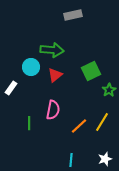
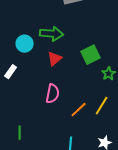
cyan circle: (31, 67) -> (25, 44), moved
green line: (29, 123) -> (20, 133), moved

